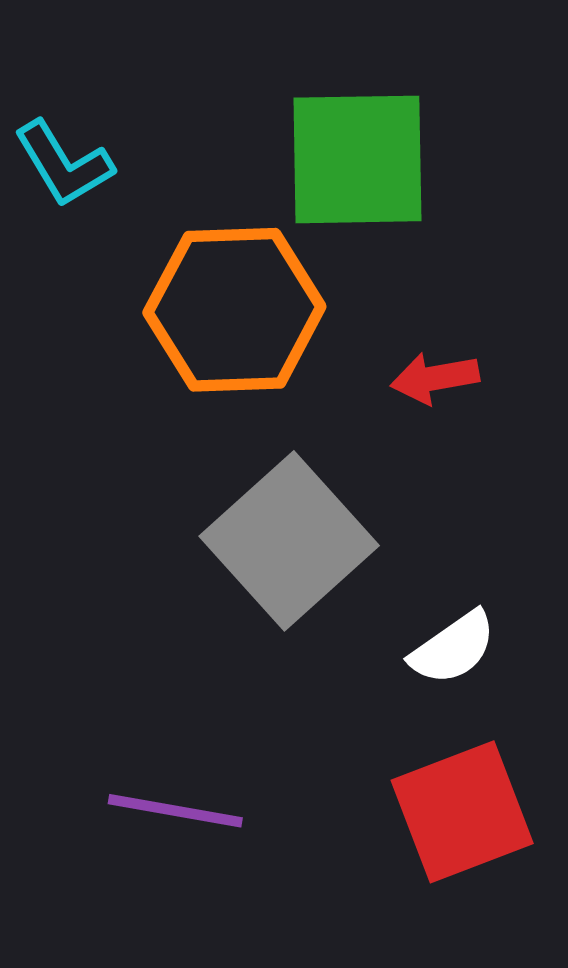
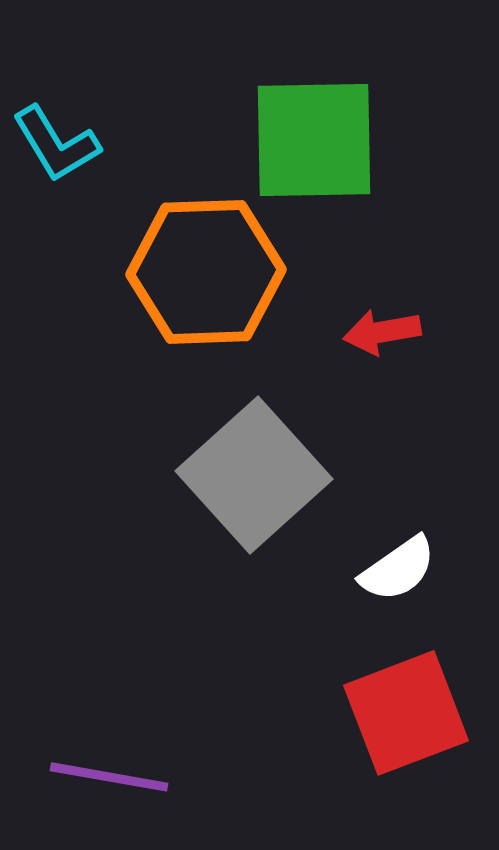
purple line: (175, 811) -> (109, 777), moved

